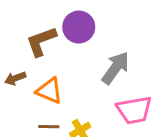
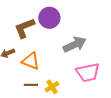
gray arrow: (115, 68) -> (75, 45), turned 30

